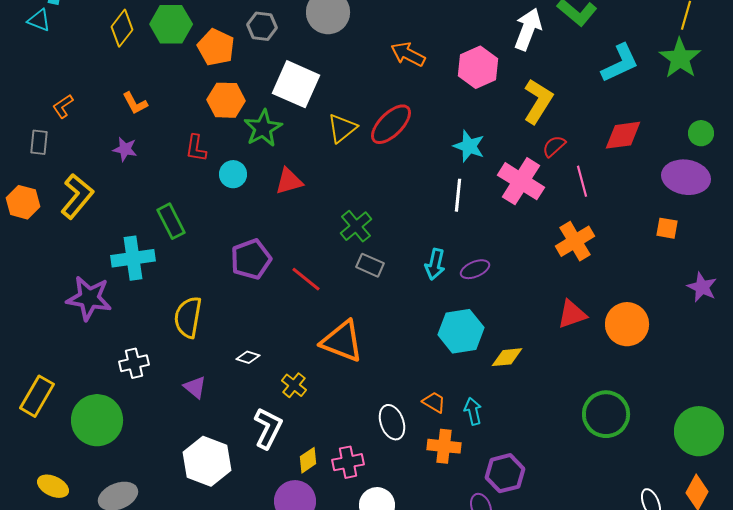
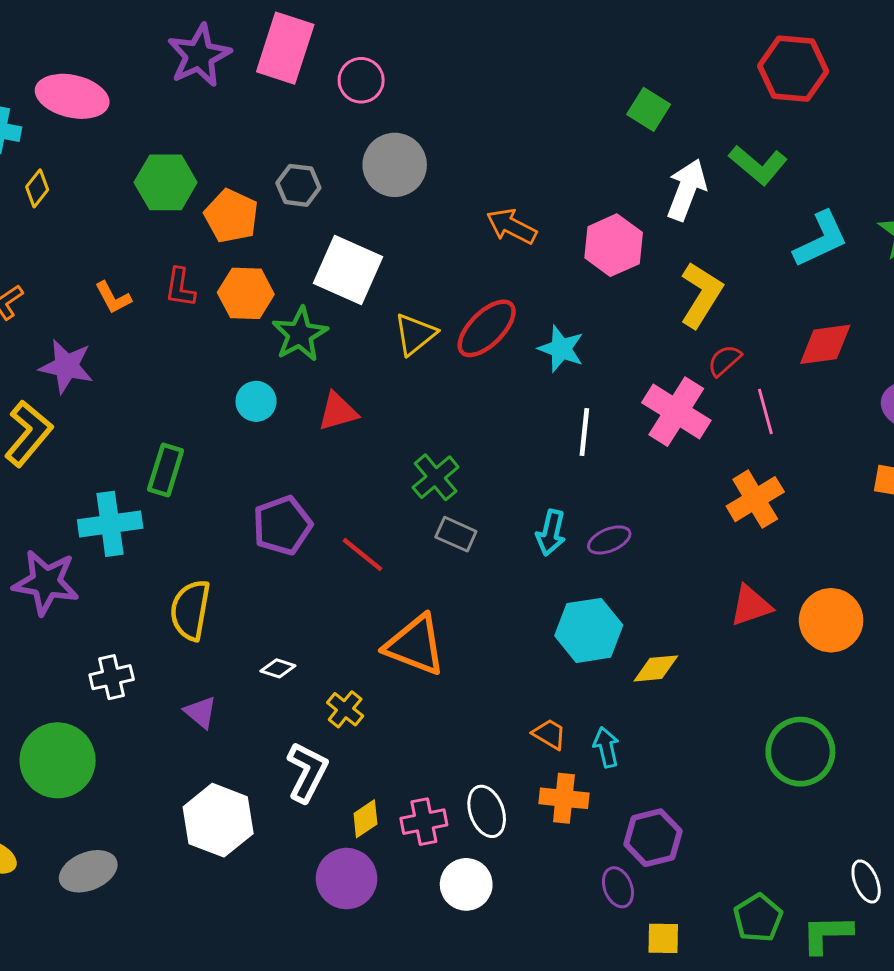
yellow diamond: (122, 28) -> (37, 188), moved, size x0.7
cyan star: (469, 146) -> (561, 349), moved
red L-shape: (196, 148) -> (180, 288), moved
purple star: (125, 149) -> (66, 366), moved, size x1.5
green rectangle: (171, 221) -> (166, 470), turned 44
white ellipse: (392, 422) -> (487, 811), moved

